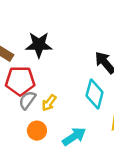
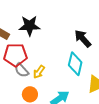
gray semicircle: (27, 100) -> (22, 70), turned -77

